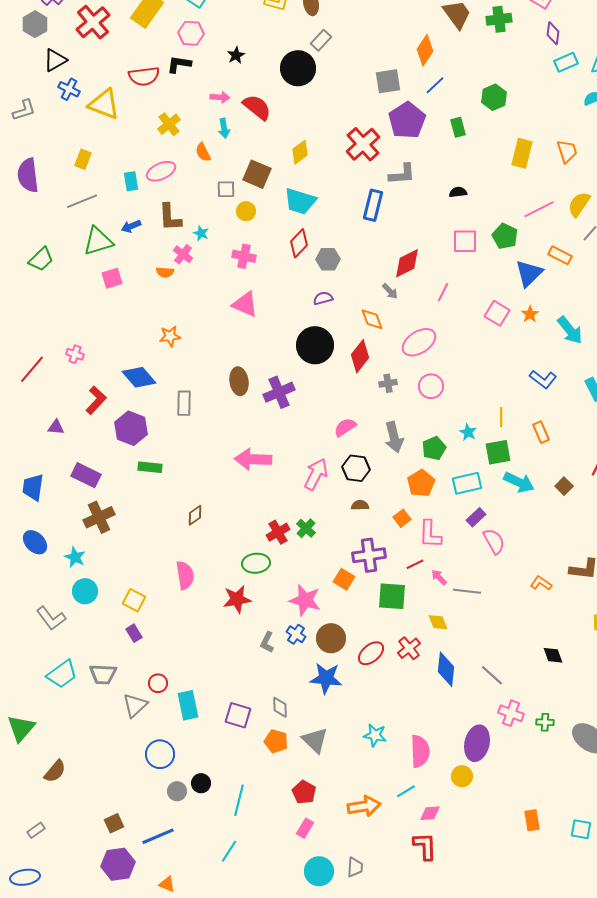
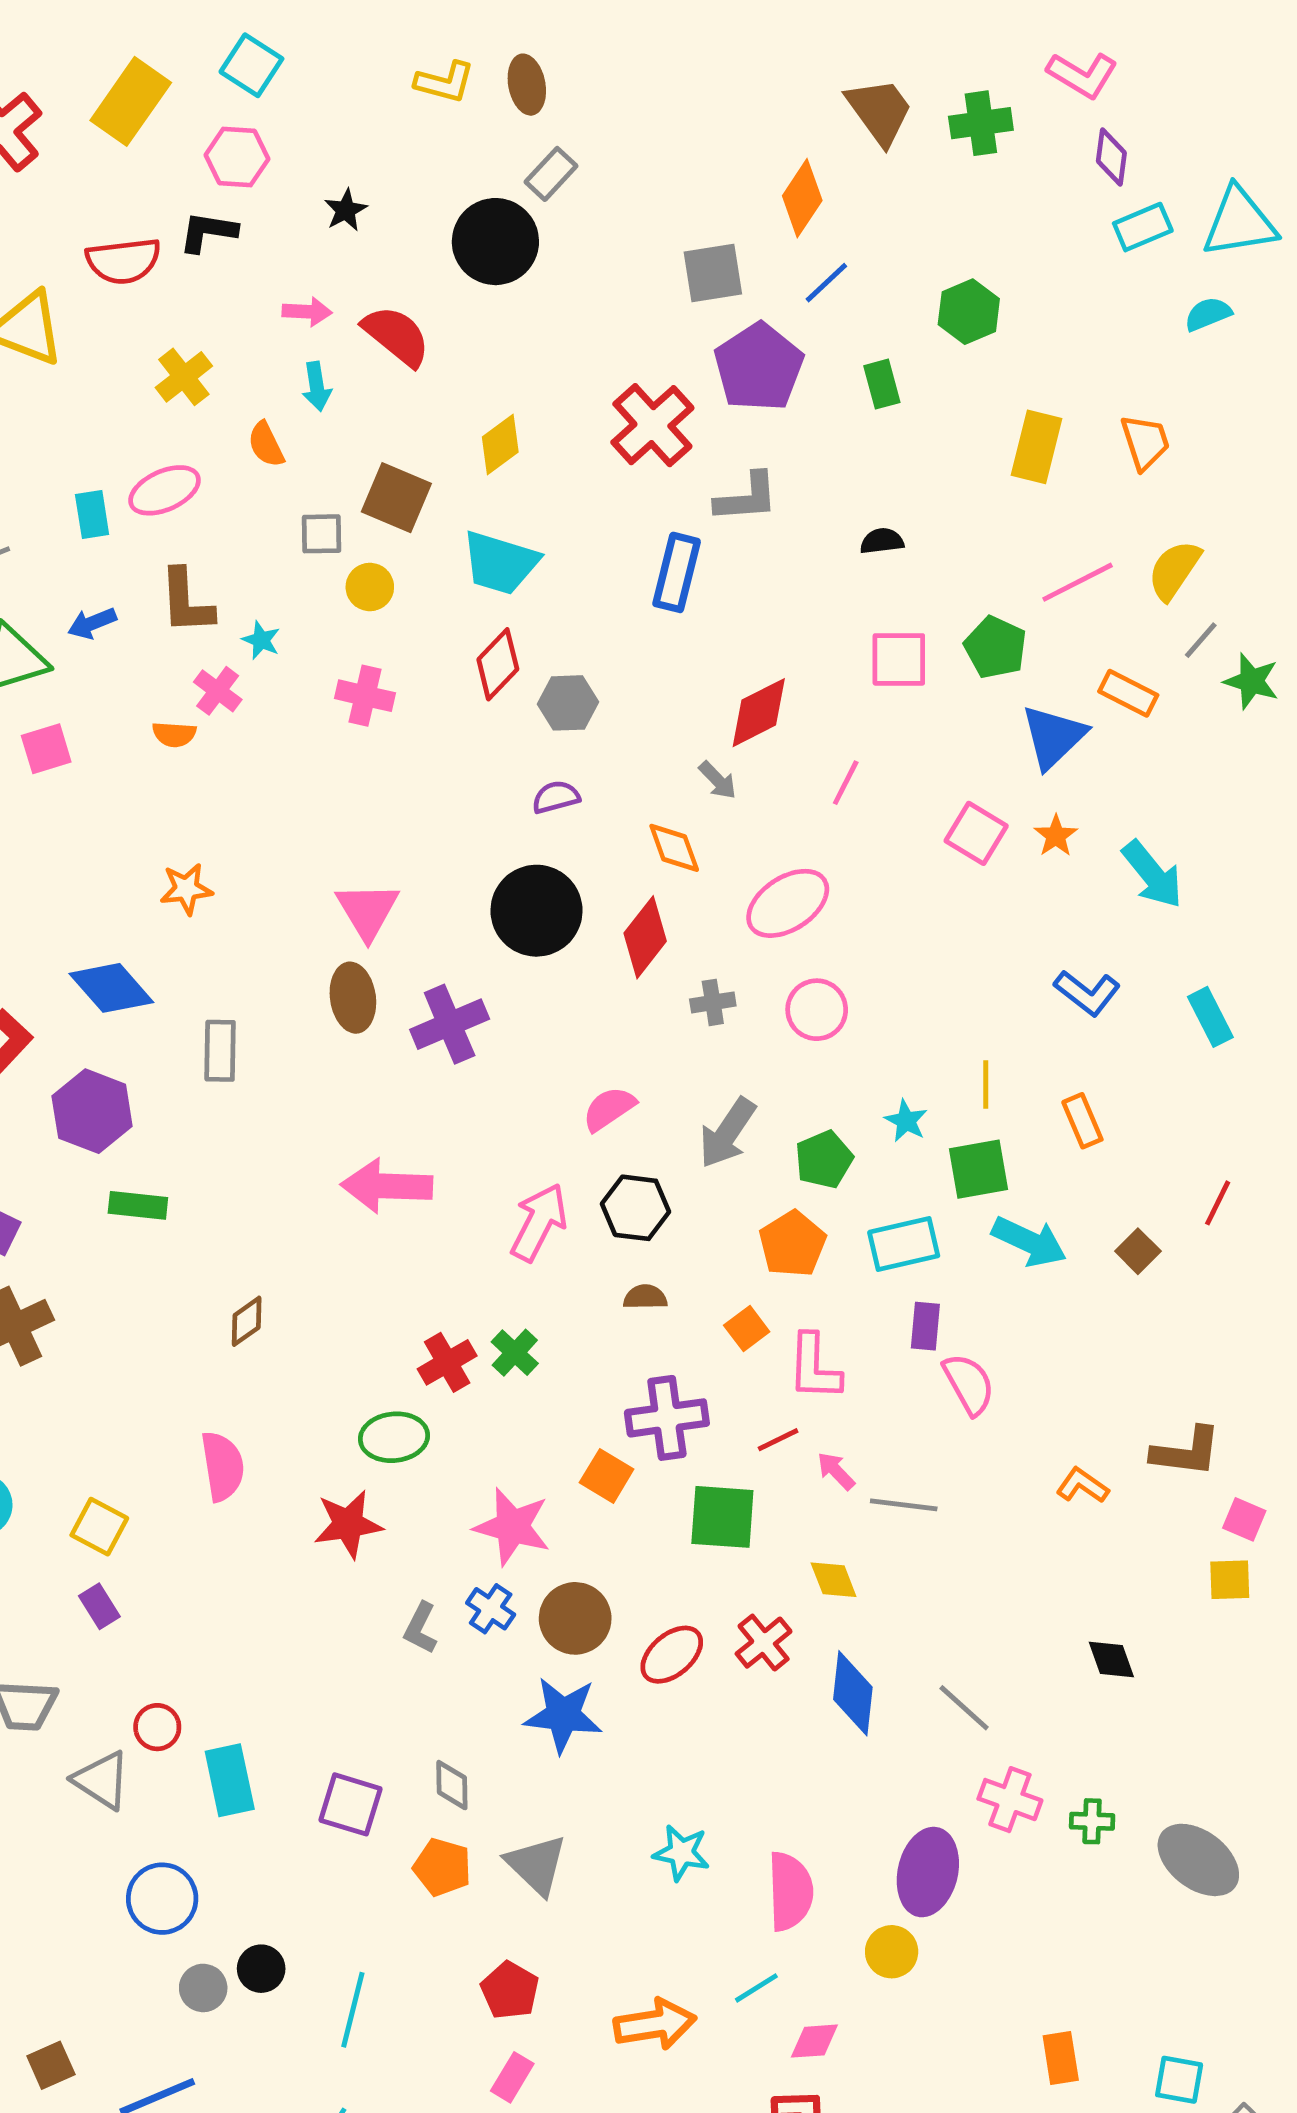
pink triangle: (245, 304) -> (367, 911), moved, turned 36
gray arrow: (394, 437) -> (727, 1133), turned 48
purple rectangle: (476, 517) -> (925, 1326), turned -42
gray triangle: (135, 705) -> (102, 1780), turned -44

